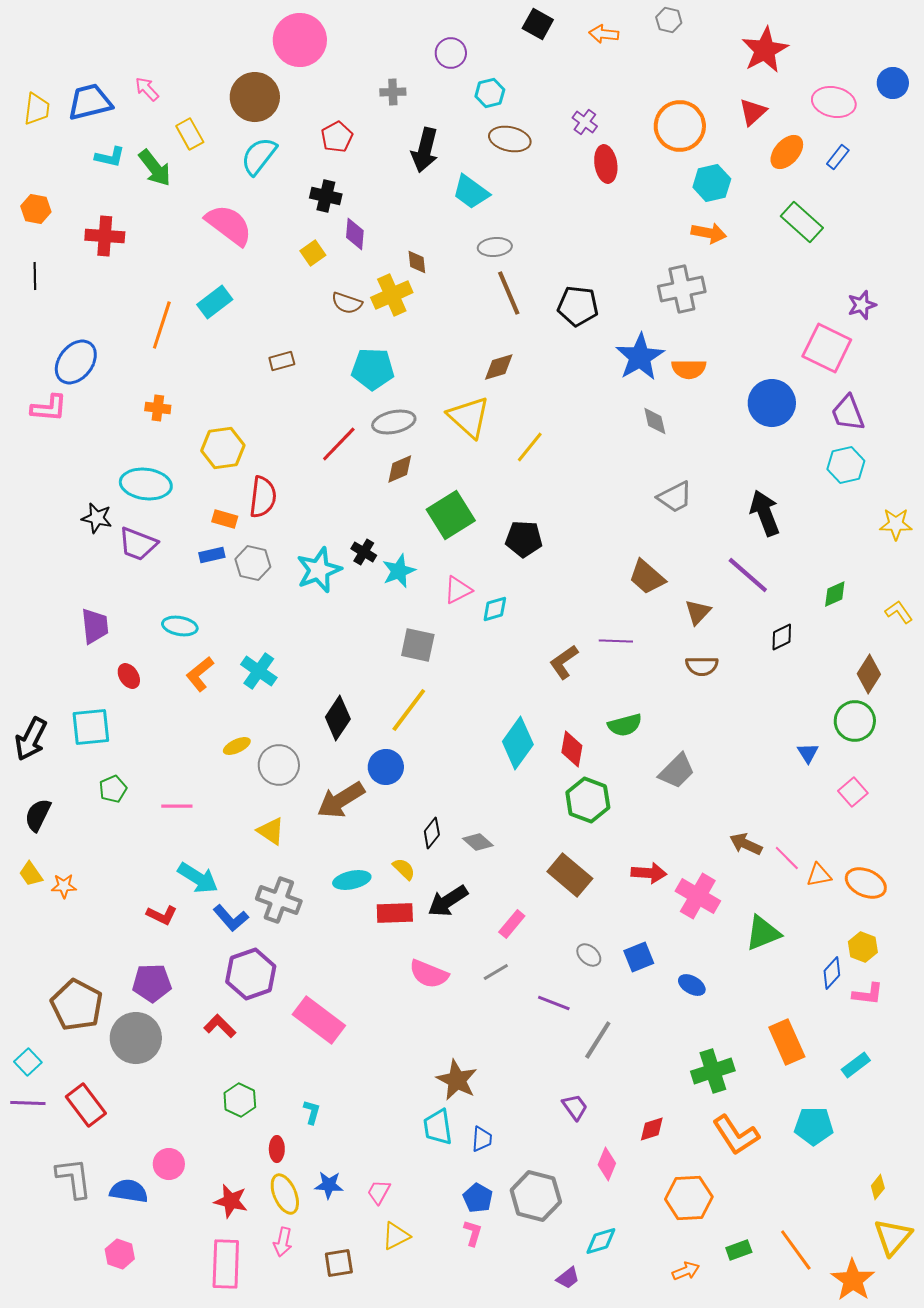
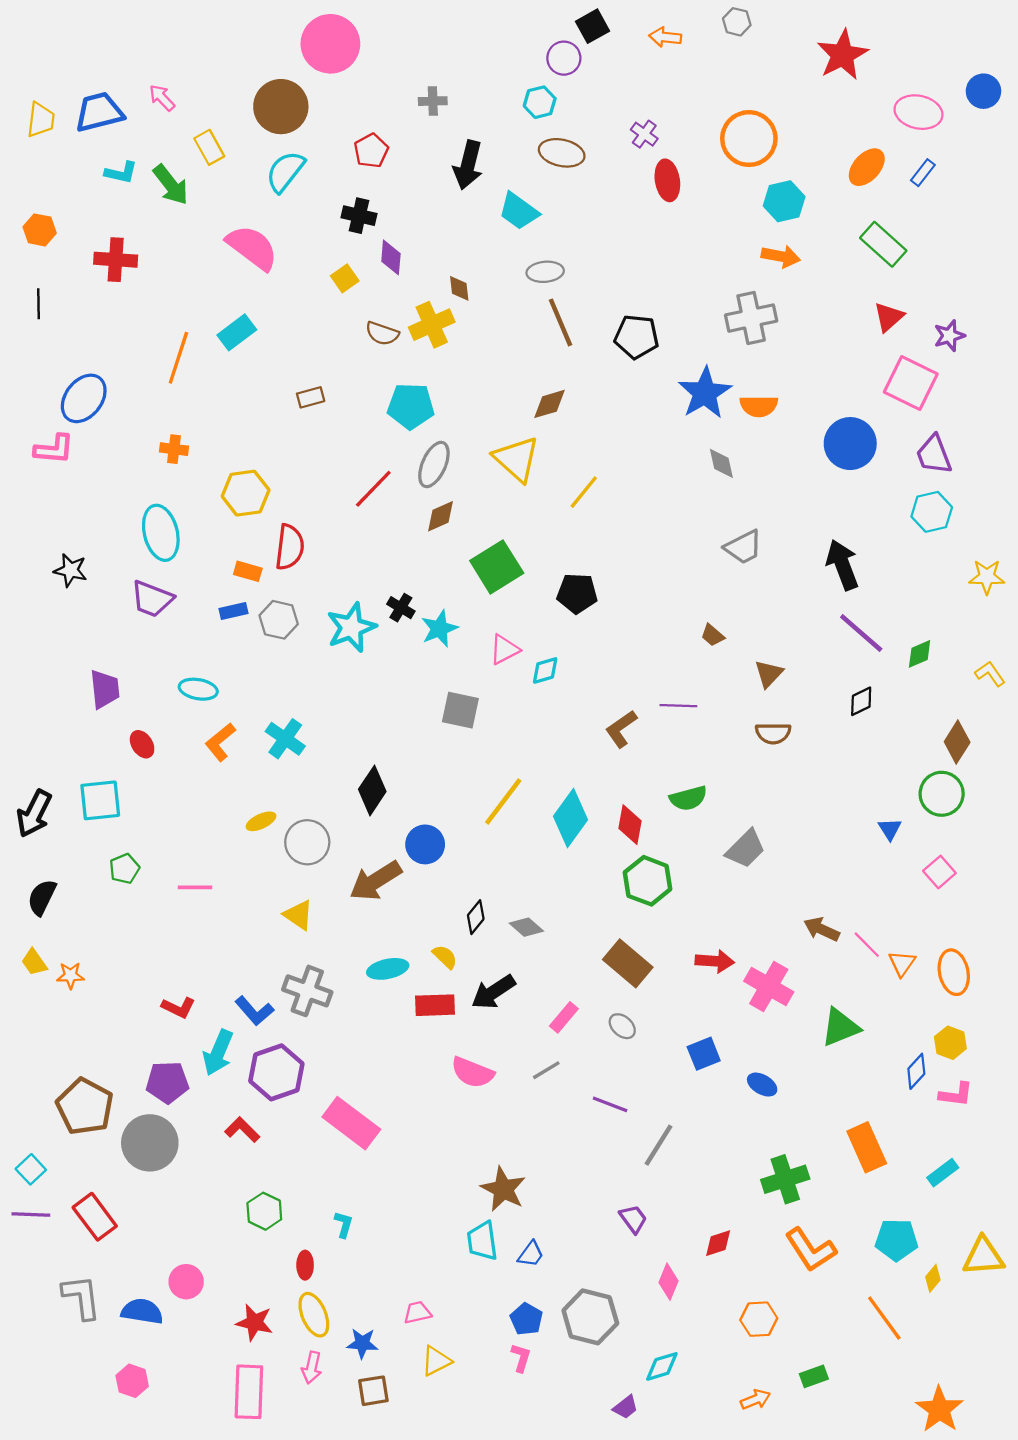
black square: (538, 24) -> (593, 26), turned 32
purple circle: (451, 53) -> (564, 58), moved
red triangle: (753, 112) -> (889, 317), moved
gray ellipse: (394, 422) -> (434, 464), turned -54
cyan ellipse: (146, 484) -> (161, 533), turned 69
black star: (97, 518) -> (70, 570), moved
purple line: (748, 575) -> (861, 633), moved
brown trapezoid: (647, 577) -> (713, 635), size x0.6
yellow line: (409, 710) -> (503, 801), moved
orange triangle: (819, 875) -> (902, 963), turned -44
cyan arrow: (198, 878) -> (218, 1053), moved, turned 81
orange ellipse: (866, 883) -> (954, 972), turned 54
gray ellipse: (589, 955) -> (622, 1026), moved
blue trapezoid: (482, 1139) -> (531, 1254), turned 32
blue star: (329, 1185) -> (362, 1343), moved
yellow diamond: (878, 1187) -> (933, 1278), moved
pink trapezoid: (379, 1192) -> (417, 1312), turned 48
orange hexagon: (689, 1198) -> (759, 1319), size x0.7
yellow triangle: (893, 1237) -> (983, 1256), moved, turned 45
orange line: (796, 1250) -> (884, 1318), moved

